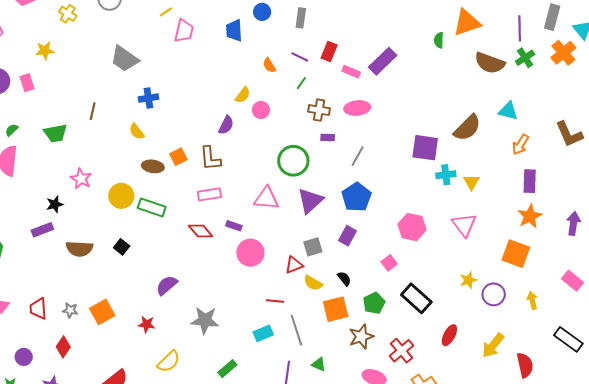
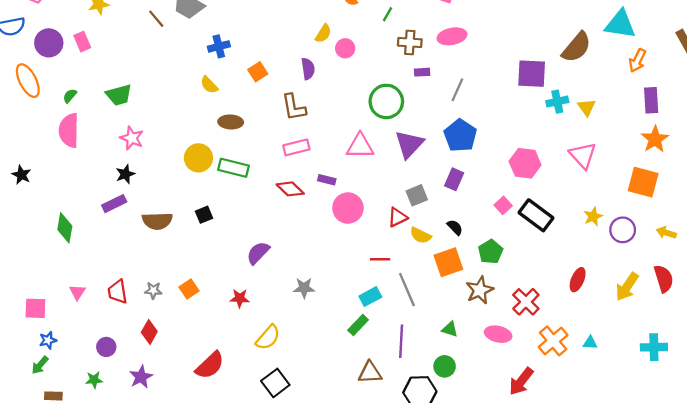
brown line: (93, 111) -> (156, 19), moved, turned -48
cyan triangle: (508, 111) -> (620, 24), size x1.4
purple semicircle: (226, 125) -> (308, 69), turned -30
orange square: (178, 157) -> (258, 72), moved
pink star: (81, 179) -> (132, 138), moved
black square: (122, 247) -> (204, 215), turned 35
black rectangle: (416, 298) -> (536, 215), moved
yellow arrow: (532, 300) -> (666, 233), turned -54
orange square: (102, 312) -> (189, 289), size x0.7
gray star: (205, 320) -> (304, 288), size x0.7
green triangle: (319, 364) -> (450, 329), moved
red semicircle: (525, 365) -> (664, 279), moved
green rectangle: (227, 369) -> (358, 325), moved

